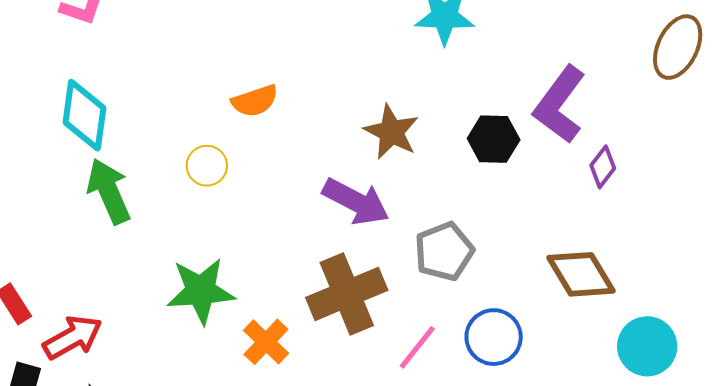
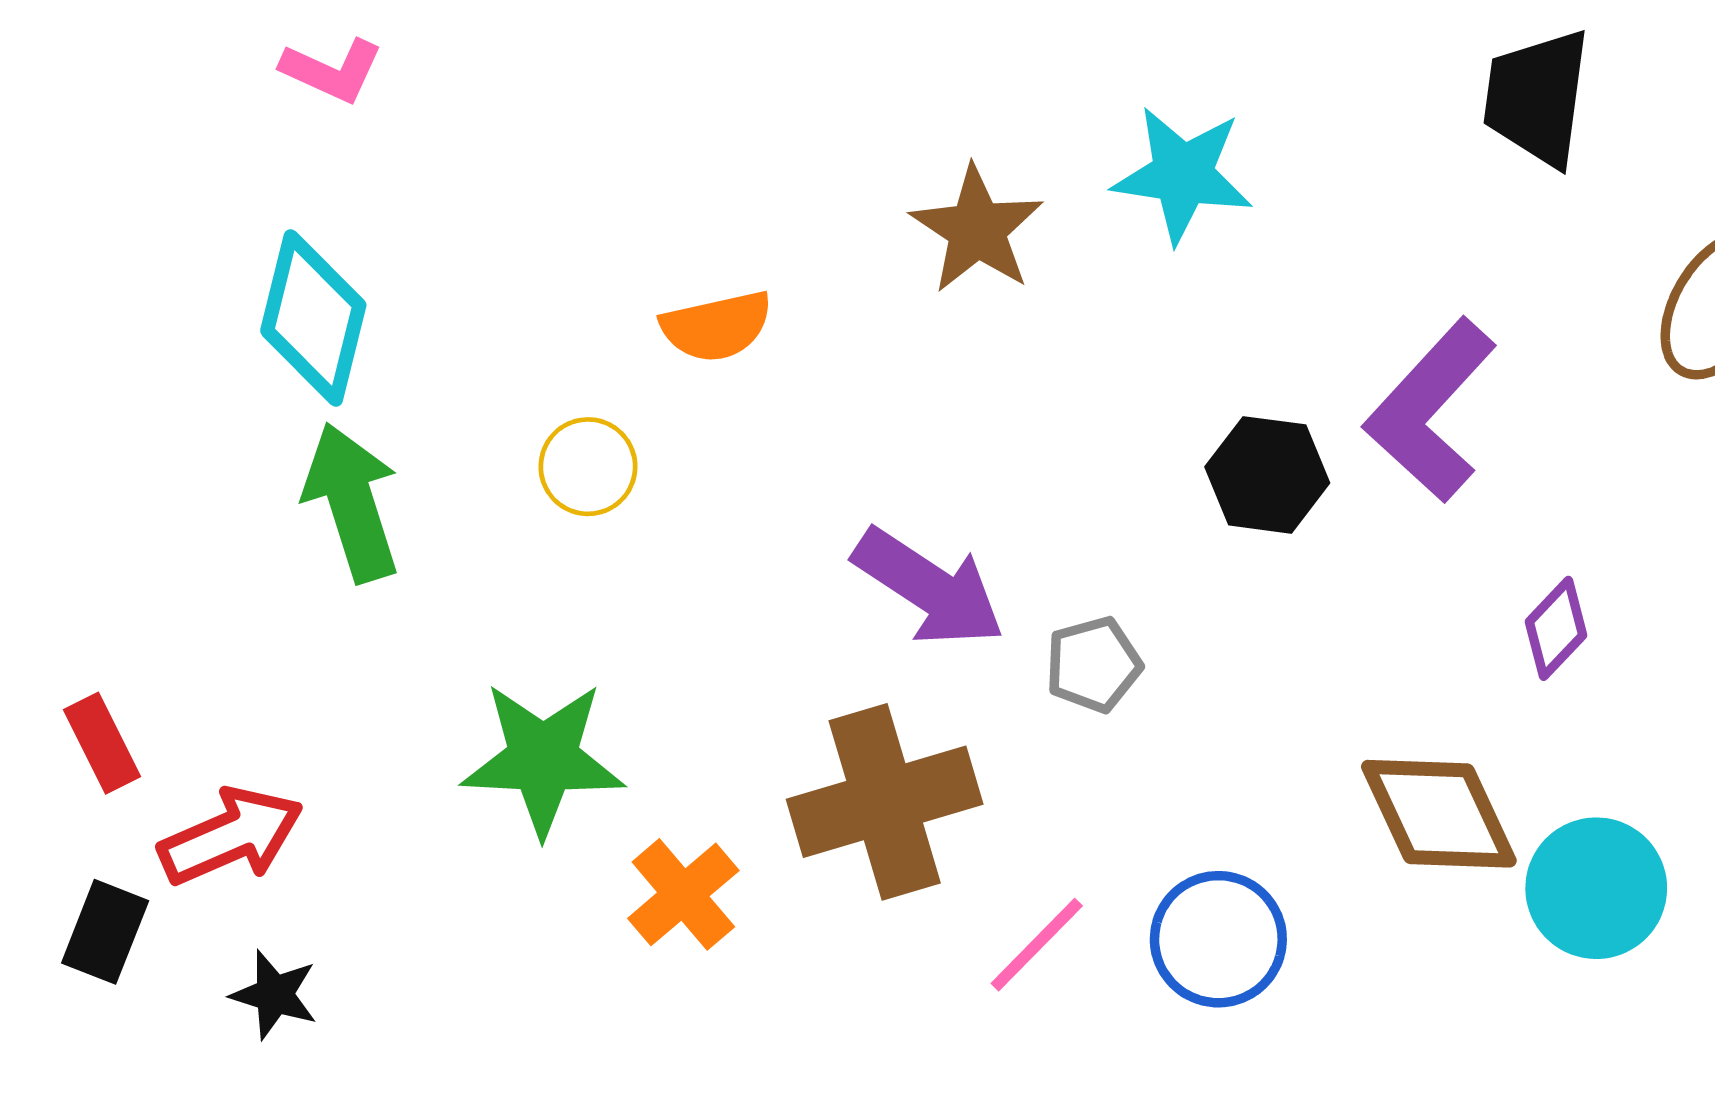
brown star: (391, 132) -> (977, 229), moved
purple diamond: (603, 167) -> (1556, 628), moved
gray pentagon: (444, 251) -> (1093, 664), moved, size x0.7
cyan circle: (647, 346) -> (1596, 888), moved

